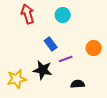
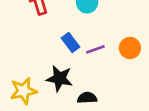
purple line: (66, 59) -> (95, 49), moved
black semicircle: (78, 84) -> (87, 98), moved

